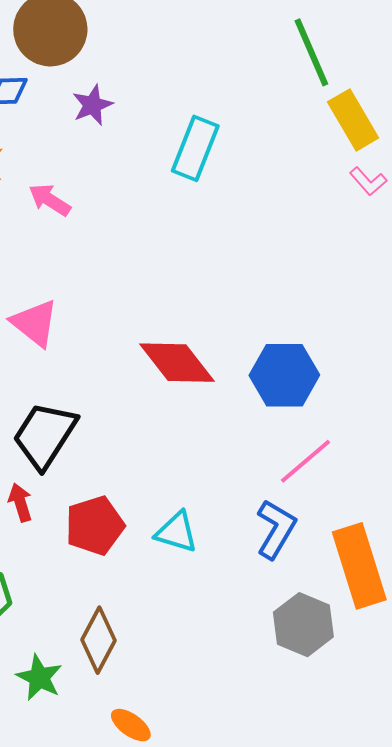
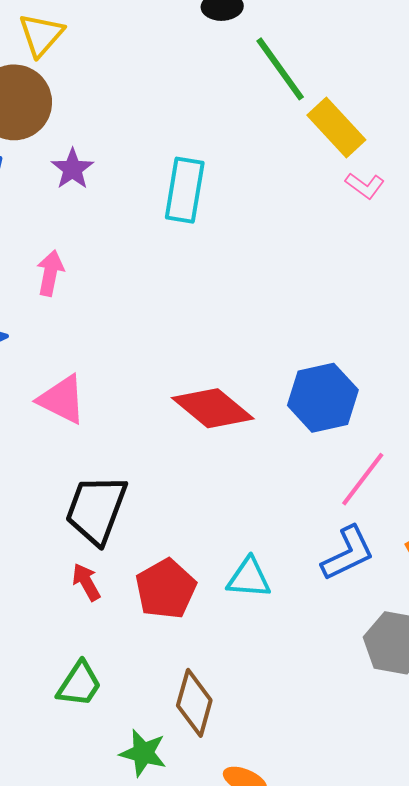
pink arrow: (50, 200) -> (50, 273), turned 81
blue L-shape: (276, 529) -> (348, 553), turned 46

